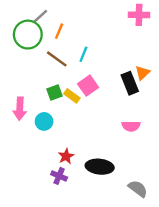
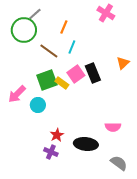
pink cross: (139, 15) -> (106, 13), moved, turned 30
orange line: (59, 31) -> (64, 27), moved
black rectangle: (130, 83) -> (93, 73), moved
green square: (54, 92) -> (47, 80), size x1.5
pink arrow: (20, 109) -> (17, 94), turned 42
pink semicircle: (131, 126) -> (113, 127), moved

